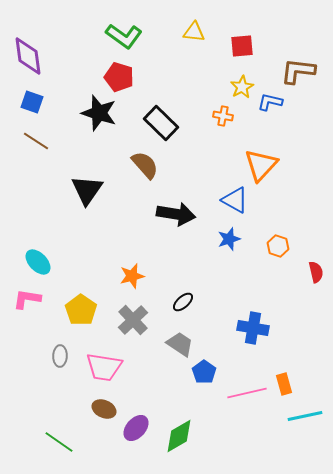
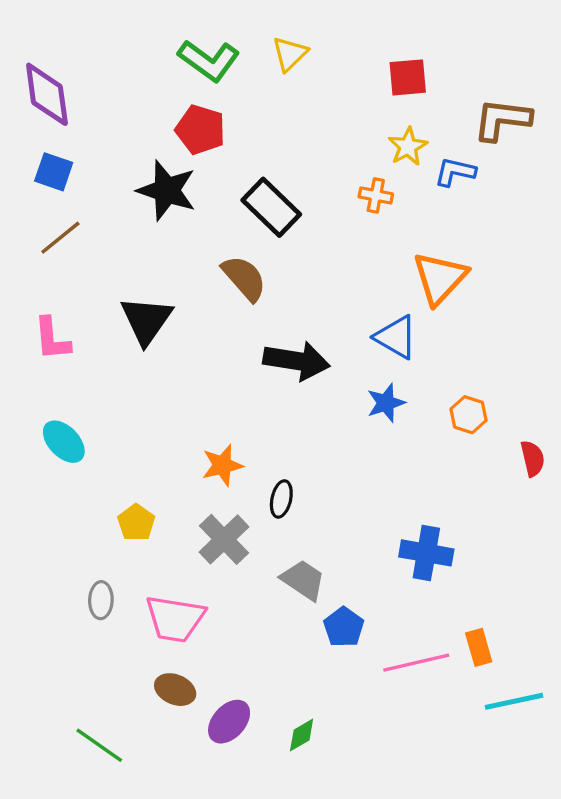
yellow triangle: (194, 32) -> (290, 54), moved, turned -50
brown line: (36, 141) -> (60, 238), turned -72
pink L-shape: (27, 299) -> (52, 339), moved, turned -104
black ellipse: (183, 302) -> (281, 499), moved, turned -35
yellow pentagon: (81, 310) -> (136, 523), size x0.7
green diamond: (179, 436) -> (302, 735), size x0.6

